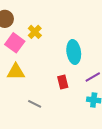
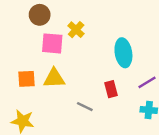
pink square: (15, 43) -> (52, 43), turned -30
gray line: (35, 104) -> (85, 107), moved

